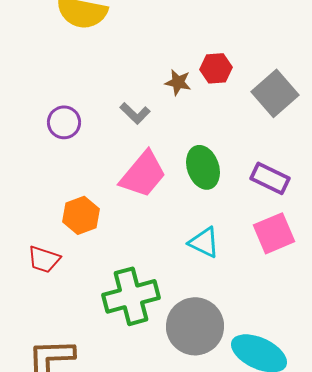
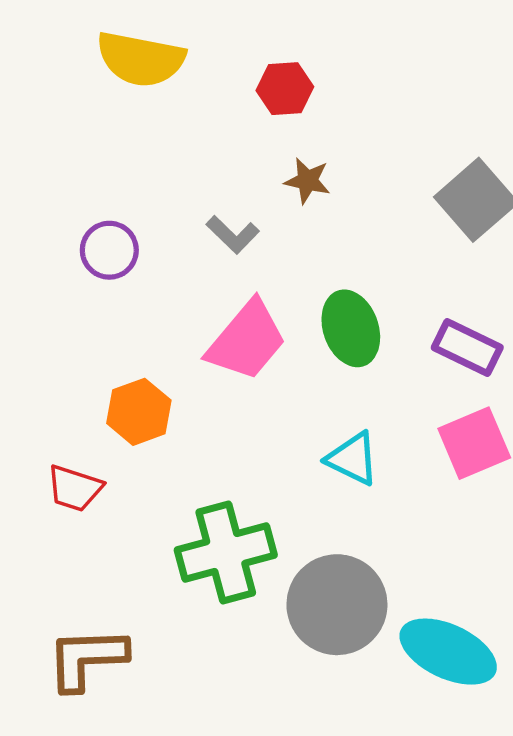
red hexagon: (216, 68) -> (285, 89), moved

